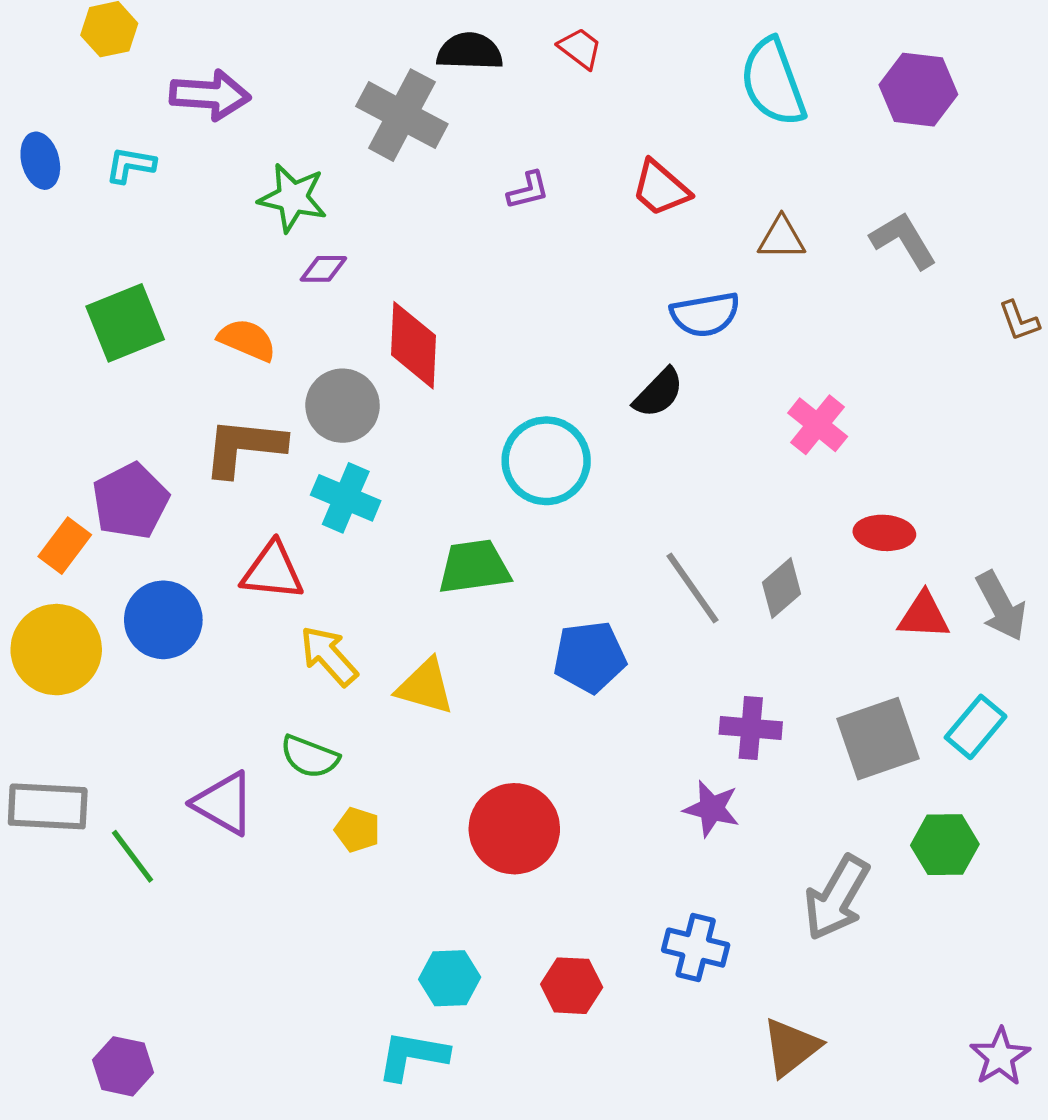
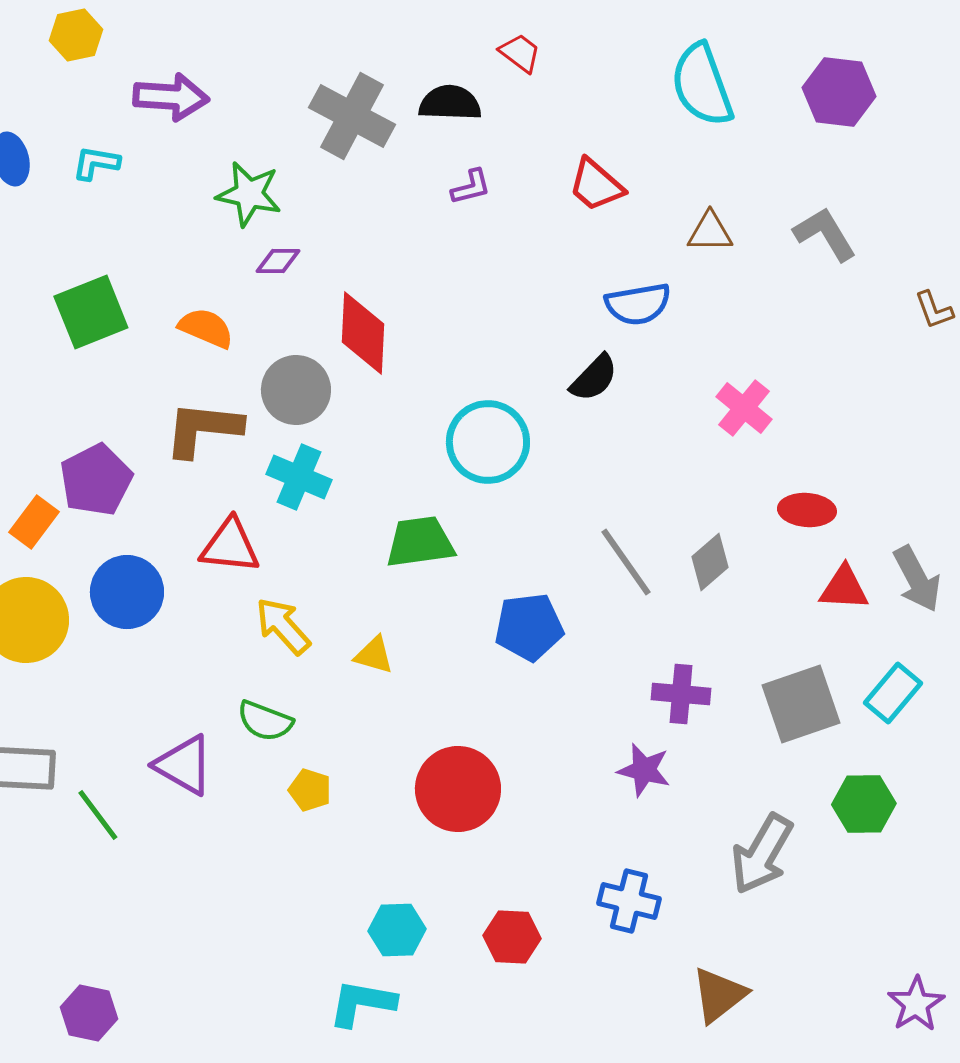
black semicircle: (470, 51) -> (450, 103), moved
yellow triangle: (425, 687) -> (374, 655), size x0.7

